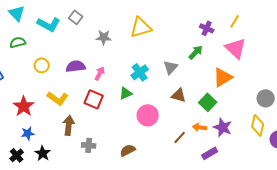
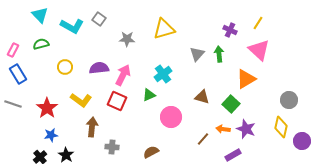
green arrow: (196, 52) -> (219, 54), turned -49
gray triangle: (171, 67) -> (197, 54), moved
pink arrow: (100, 73) -> (123, 75), size x1.5

